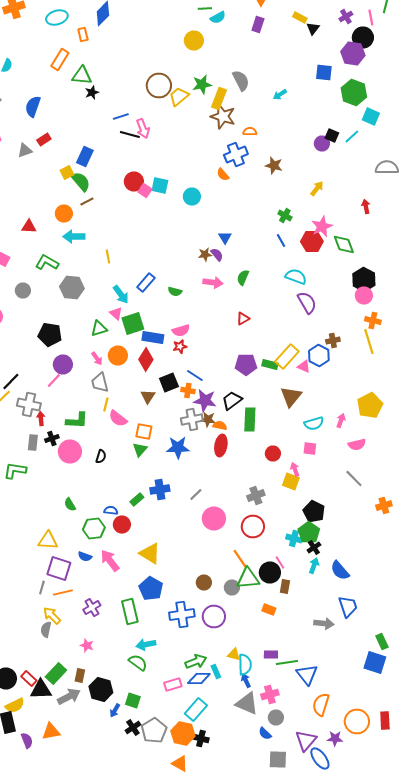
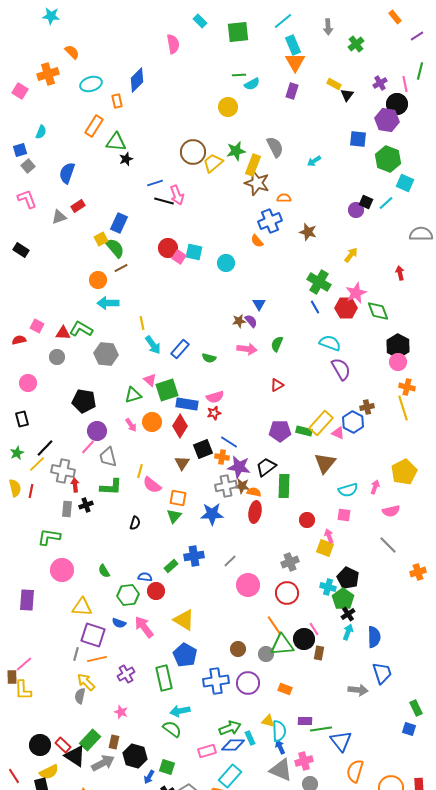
green cross: (285, 216) -> (319, 282), size x1.6
red triangle: (29, 226) -> (63, 333), moved
cyan arrow: (121, 294) -> (153, 345), moved
gray trapezoid: (100, 382) -> (108, 457), moved
pink circle: (70, 452) -> (62, 570), moved
cyan cross: (294, 538) -> (328, 587), moved
blue semicircle: (340, 570) -> (374, 637), turned -140
orange rectangle: (269, 610) -> (285, 689), moved
blue square: (375, 662) -> (409, 729), size x0.6
black triangle: (41, 690) -> (75, 756), turned 35

